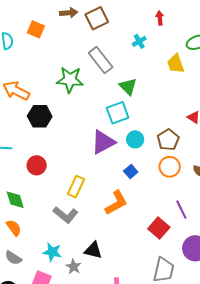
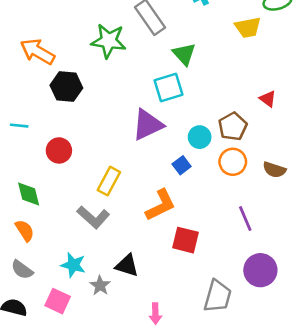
yellow trapezoid: (176, 64) -> (248, 27), turned -85
cyan circle: (135, 139) -> (200, 137), moved
red square: (159, 228) -> (185, 240), moved, turned -30

